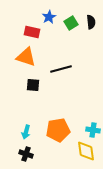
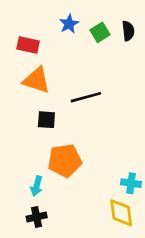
red rectangle: (32, 32) -> (28, 45), moved
orange pentagon: (58, 130) -> (65, 161), moved
black cross: (26, 154) -> (37, 217), turned -32

